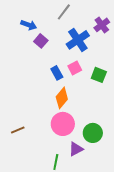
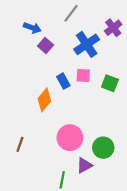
pink square: (75, 68) -> (83, 75), turned 32
orange diamond: (62, 98) -> (44, 100), moved
brown line: (18, 130) -> (20, 144), turned -48

